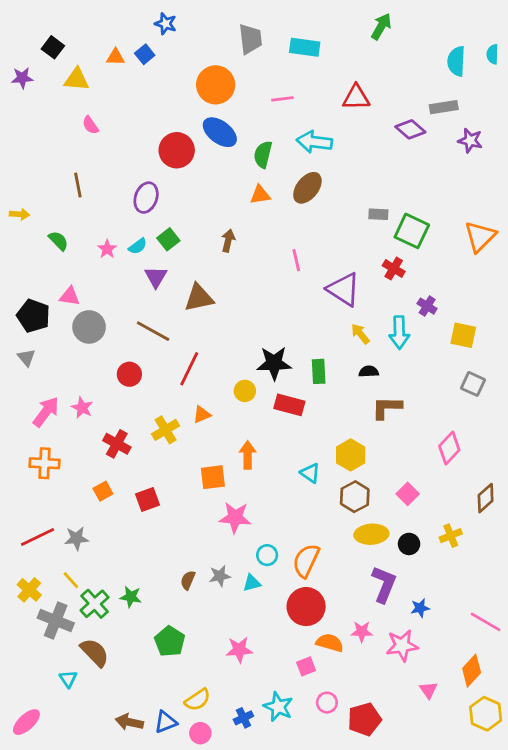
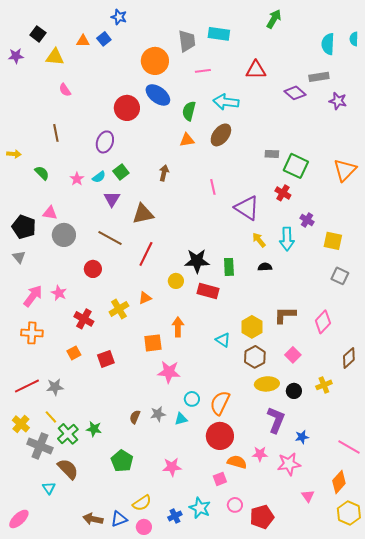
gray trapezoid: (250, 39) -> (187, 41), moved
red line: (189, 369) -> (146, 254), moved
brown L-shape: (387, 408) -> (285, 315), moved

